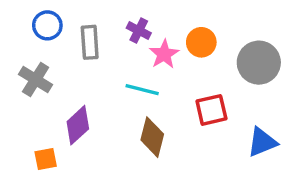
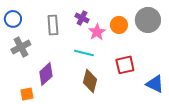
blue circle: (47, 25) -> (13, 19), moved
gray circle: (259, 63) -> (148, 20), moved
gray cross: (36, 80) -> (21, 47), turned 30
blue triangle: (262, 142) -> (155, 84), turned 48

